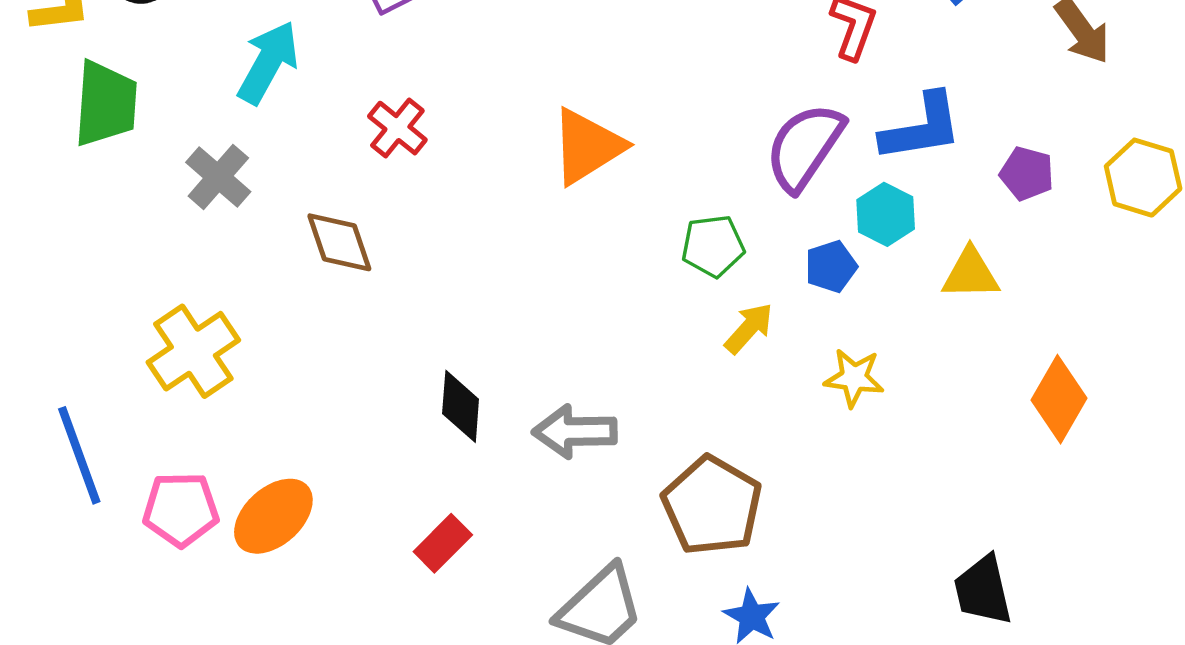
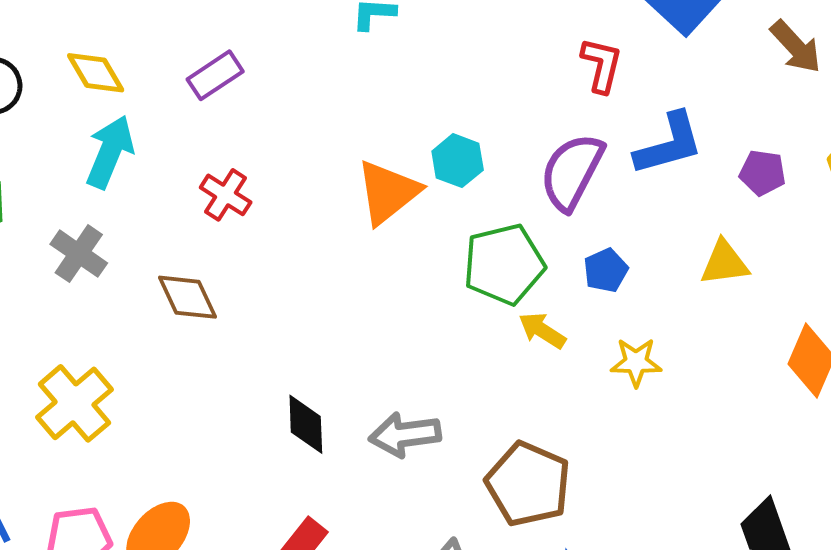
cyan hexagon: (886, 214) -> (458, 161), moved
green pentagon: (713, 246) -> (504, 264), size x1.5
yellow arrow: (749, 328) -> (542, 330), turned -93

